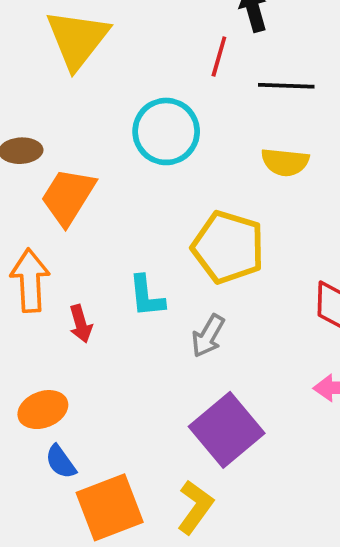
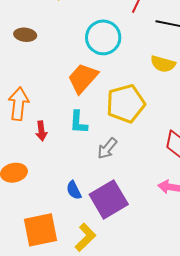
orange trapezoid: (68, 196) -> (83, 78), moved
yellow pentagon: (228, 247) -> (126, 104), turned 30
blue semicircle: (61, 462) -> (74, 190), moved

